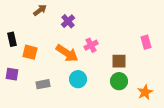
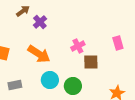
brown arrow: (40, 10) -> (23, 11), moved
pink cross: (91, 45) -> (78, 46), moved
green circle: (119, 81) -> (73, 86), moved

